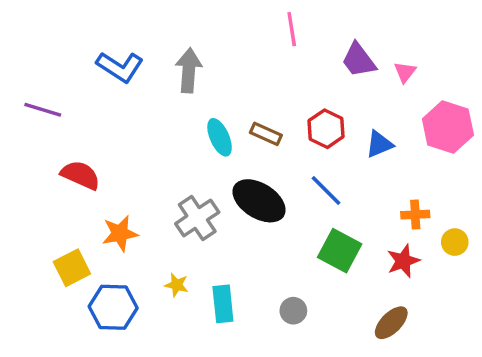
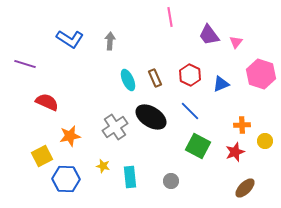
gray arrow: (189, 70) -> (110, 41), size x0.7
brown rectangle: (266, 134) -> (155, 78), turned 42
brown ellipse: (391, 323) -> (245, 188), moved

